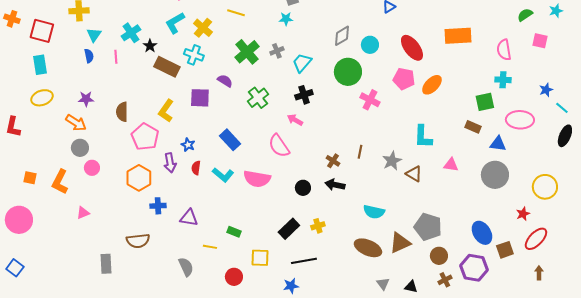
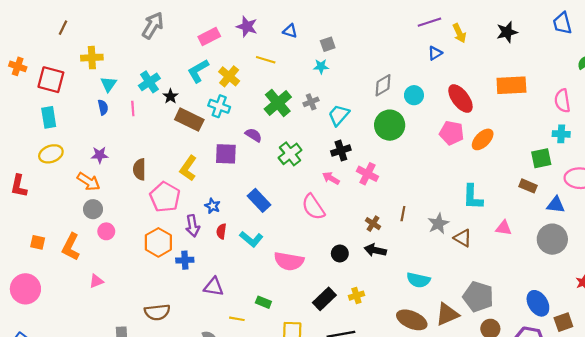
pink cross: (370, 100) -> (367, 174), moved
pink semicircle: (257, 179) -> (289, 261), moved
blue cross: (158, 206) -> (185, 260), moved

